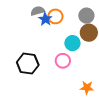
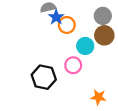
orange circle: (55, 16) -> (67, 25), moved
black hexagon: (28, 64) -> (44, 77), moved

